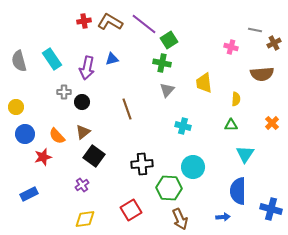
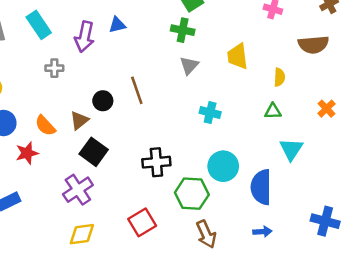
black circle: (82, 102) -> (103, 101), moved
purple cross: (82, 185) -> (78, 190), size x1.6
blue semicircle: (238, 191) -> (261, 187), moved

